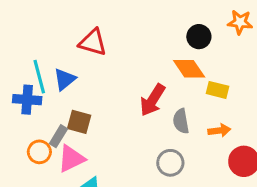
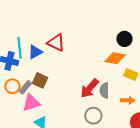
red triangle: (93, 42) -> (56, 43), moved
orange diamond: (189, 69) -> (115, 58), turned -55
red arrow: (153, 100) -> (90, 88), moved
orange circle: (39, 152) -> (12, 86), moved

